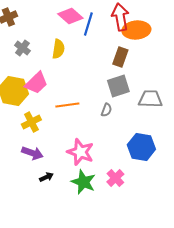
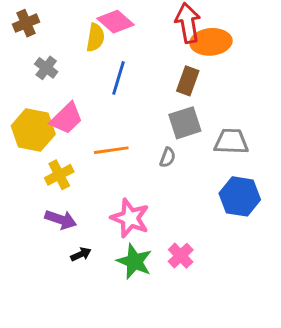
blue line: (88, 24) -> (118, 78), moved
yellow semicircle: (58, 49) -> (95, 38), moved
blue hexagon: (141, 147) -> (240, 196), moved

